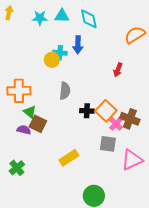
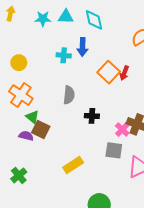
yellow circle: (52, 60) -> (19, 63), moved
orange cross: (19, 91) -> (21, 95), turned 35
orange square: (106, 111) -> (109, 72), moved

